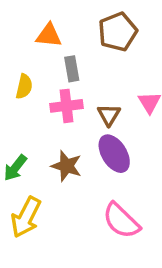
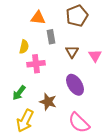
pink cross: (66, 106) -> (36, 64), moved
brown triangle: (109, 115) -> (72, 52), moved
brown star: (66, 166) -> (48, 102), moved

